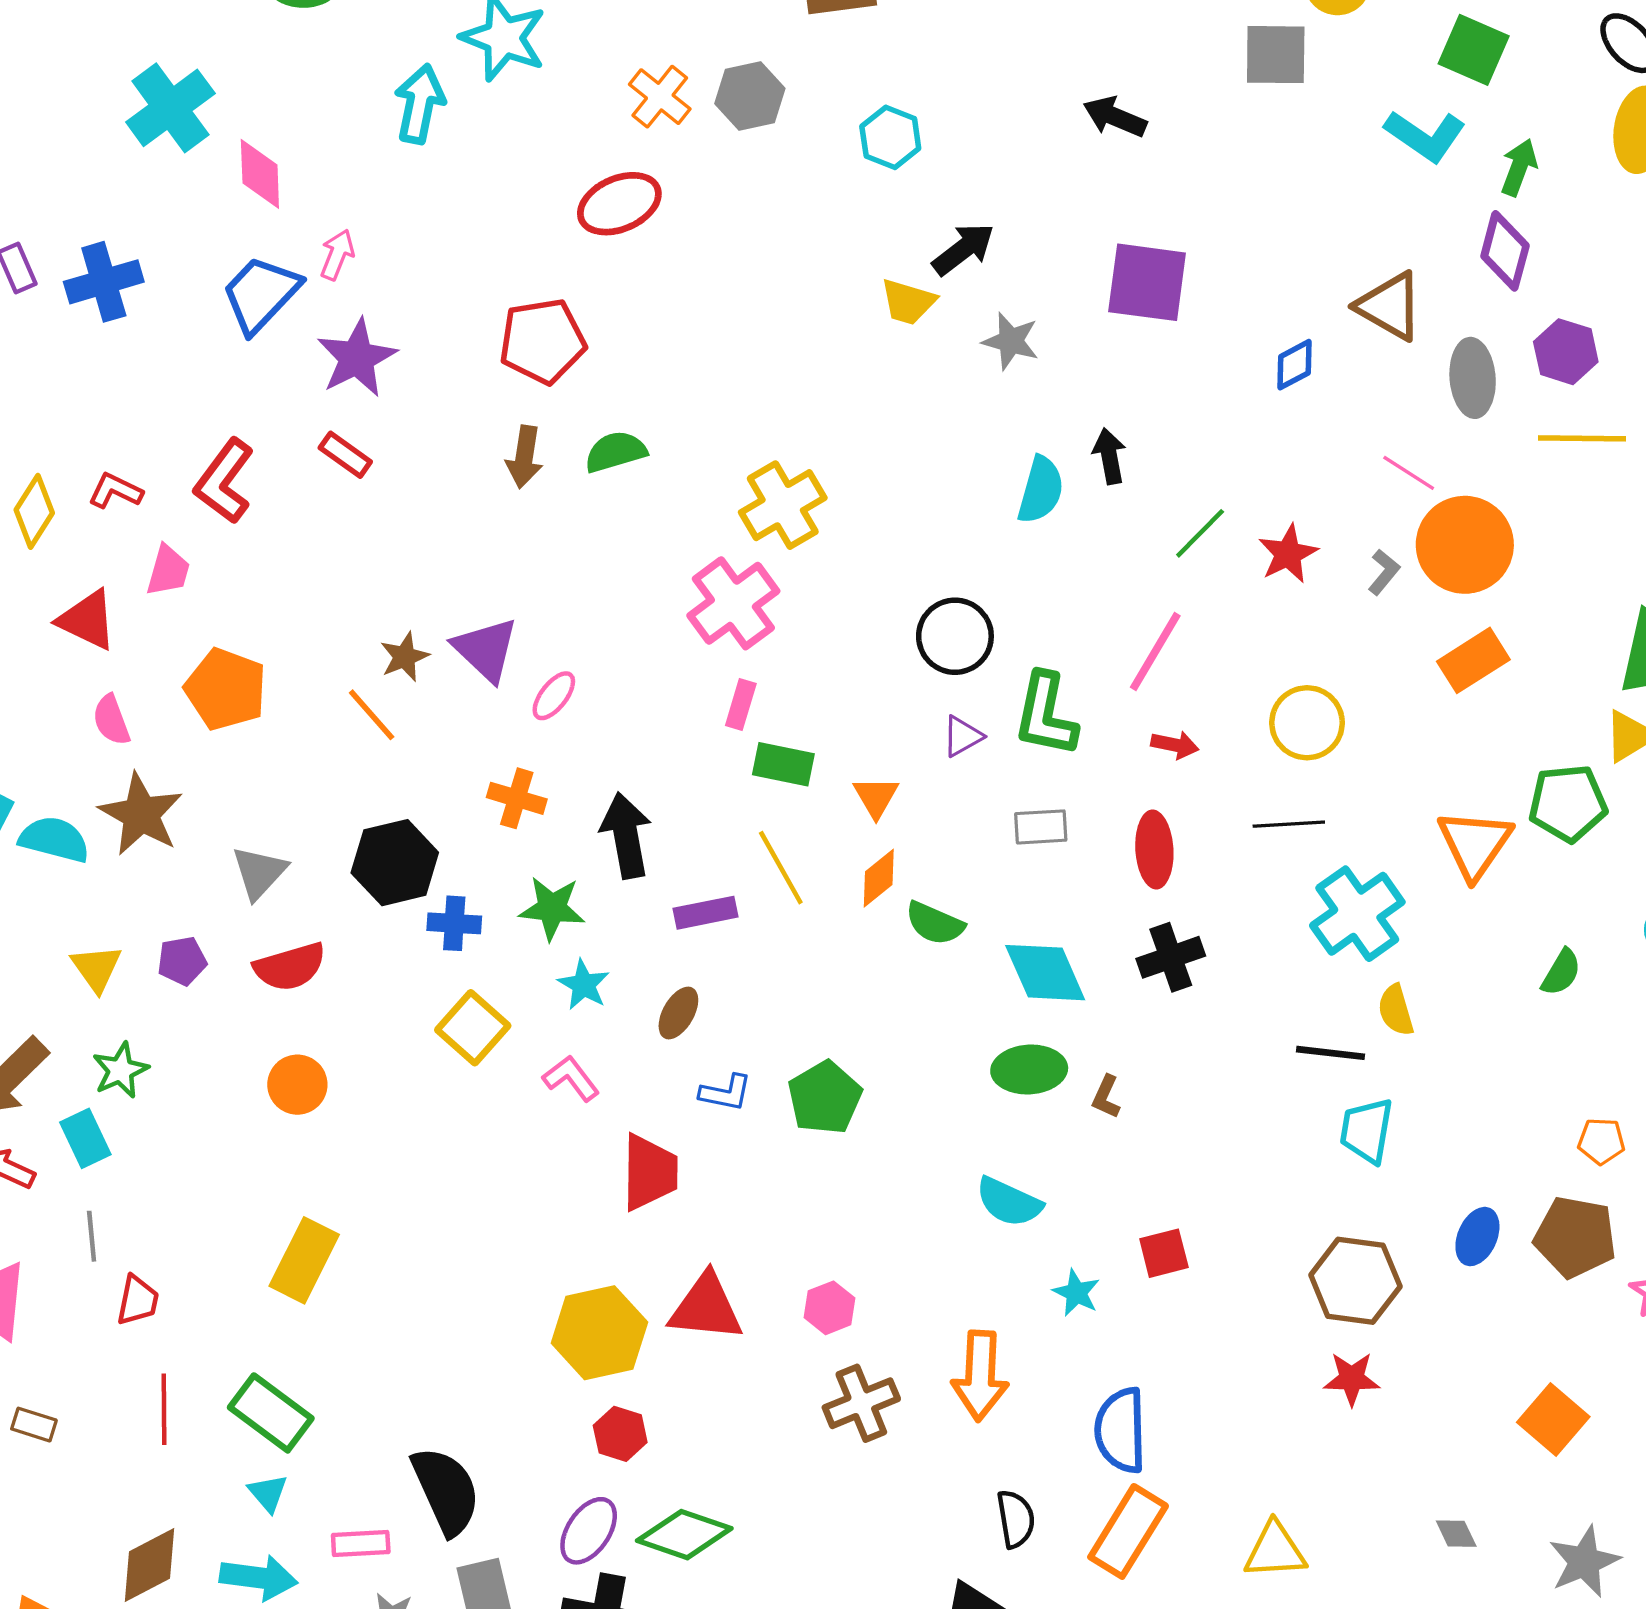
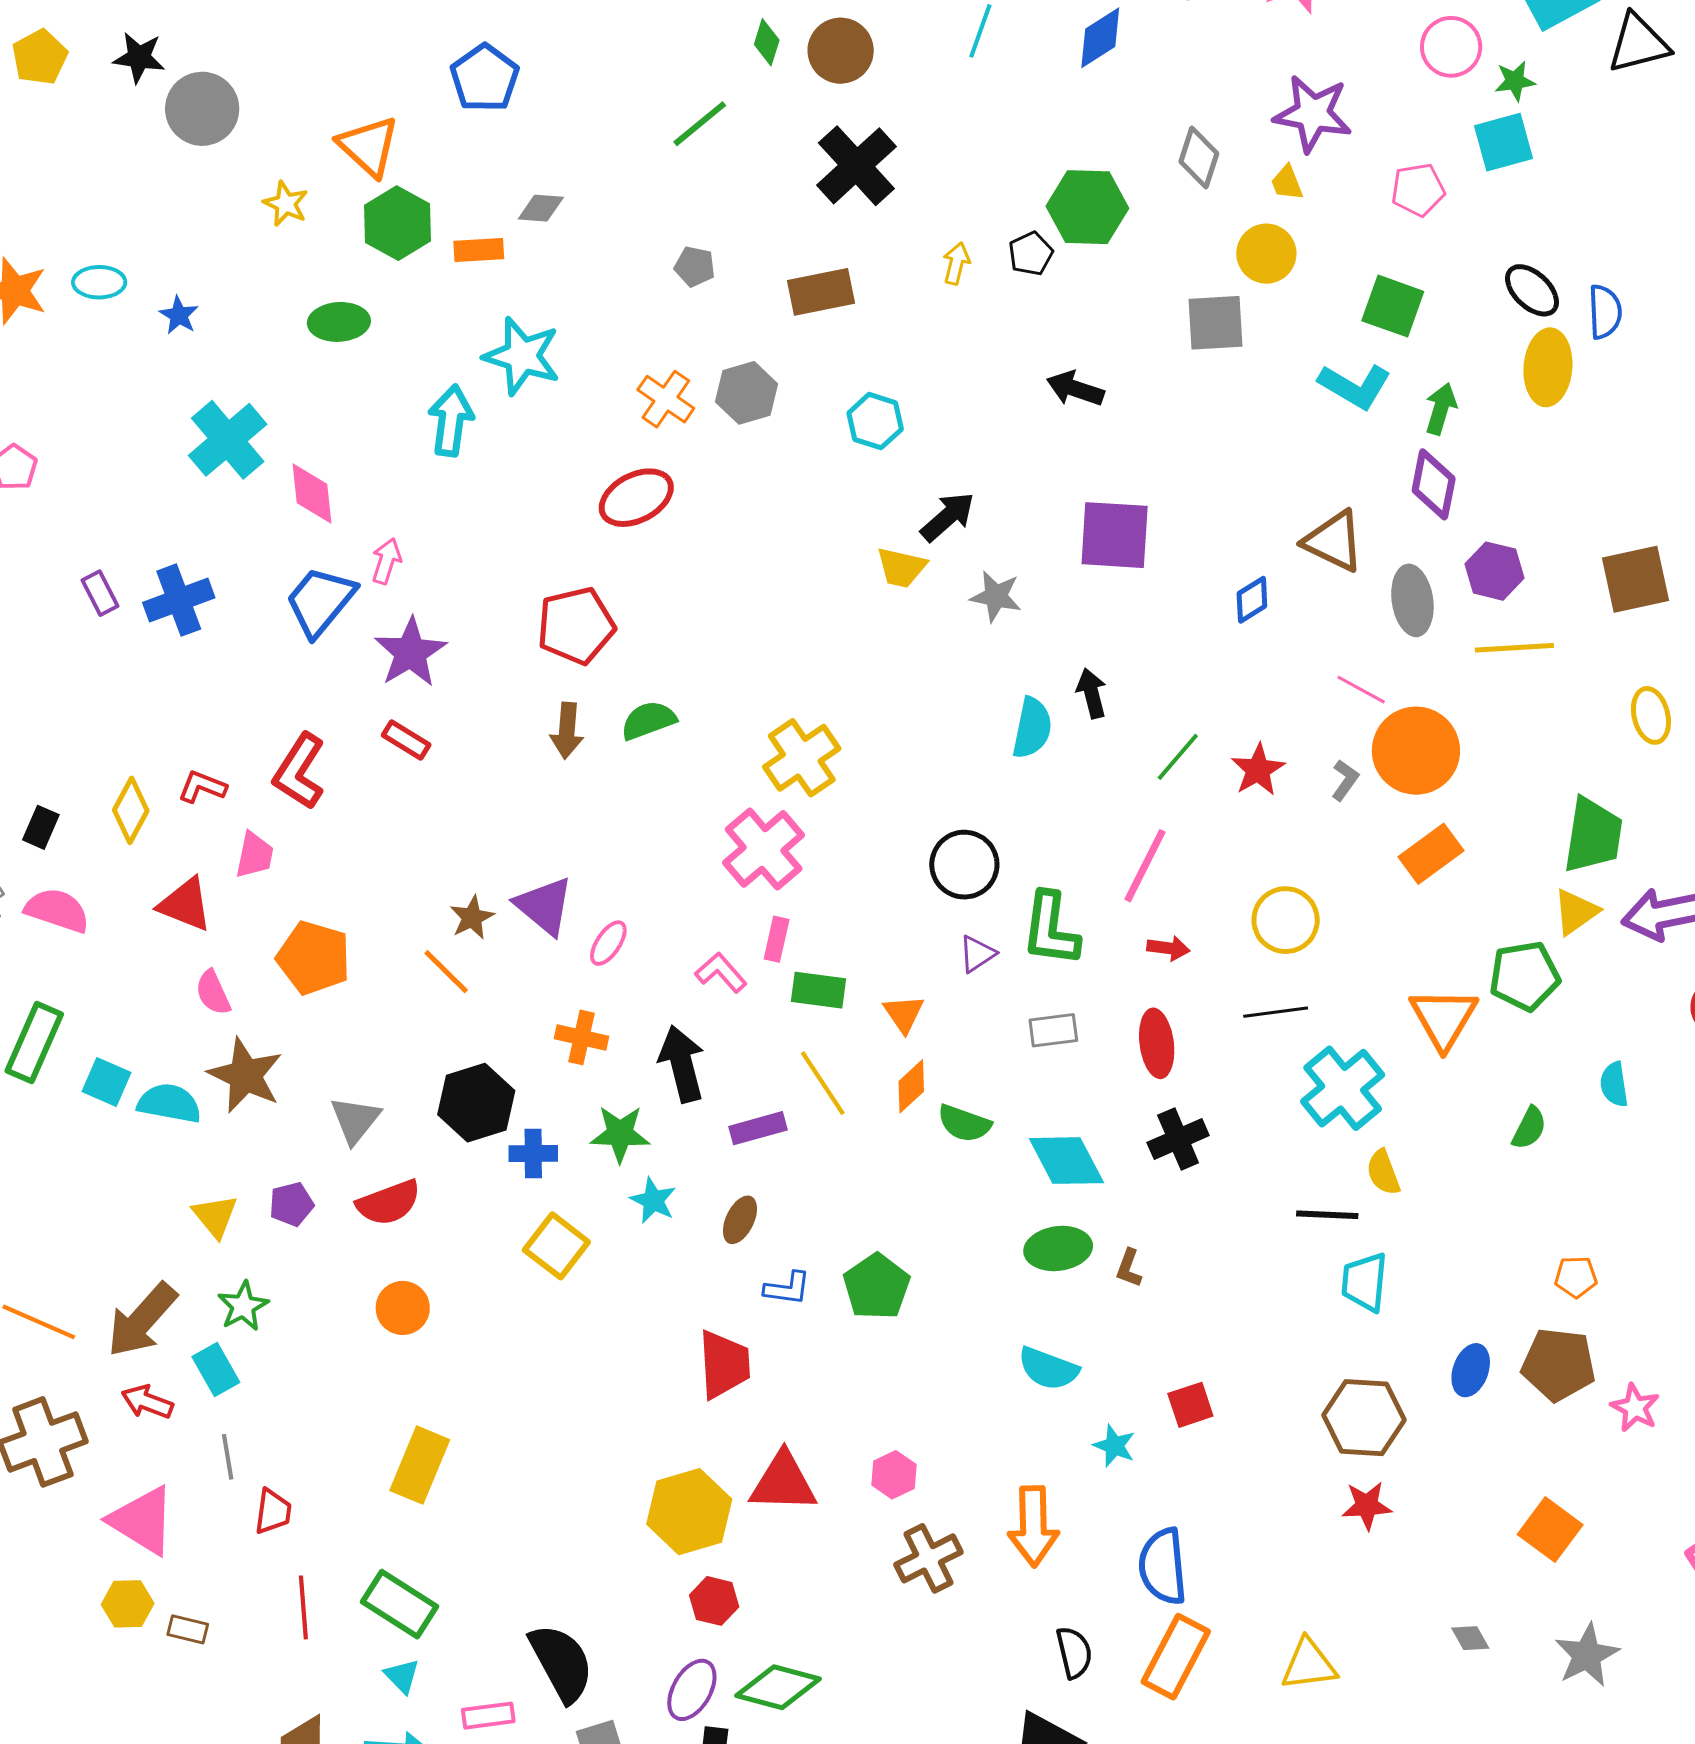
pink L-shape: (571, 1078) -> (721, 973), moved

